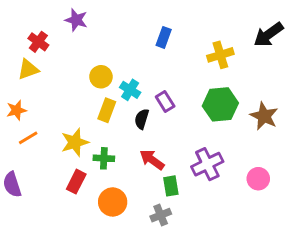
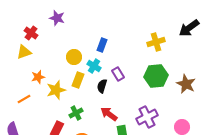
blue rectangle: (164, 37) -> (102, 45), moved
orange star: (16, 110) -> (38, 77), moved
yellow star: (75, 142) -> (56, 90), moved
green cross: (104, 158) -> (76, 113), turned -32

